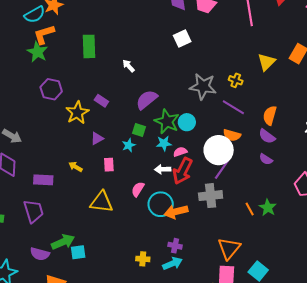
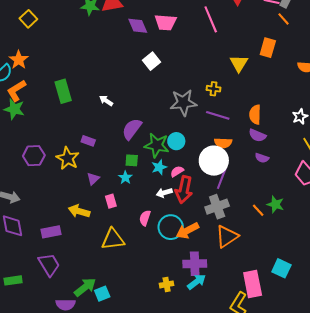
purple hexagon: (51, 89) -> (34, 156), moved
yellow arrow: (76, 167) -> (79, 211), size x1.5
purple cross: (175, 246) -> (195, 264), size x1.6
orange triangle: (229, 248) -> (227, 236), moved, turned 30

